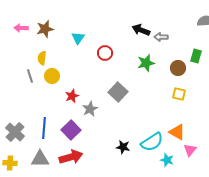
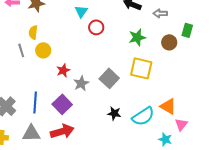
gray arrow: (161, 37) -> (160, 13), moved
cyan triangle: (78, 38) -> (81, 11), moved
gray square: (118, 92) -> (109, 78), moved
yellow square: (179, 94) -> (141, 68), moved, size x1.6
black star: (123, 147) -> (114, 113), moved
cyan star: (167, 160) -> (165, 139), moved

